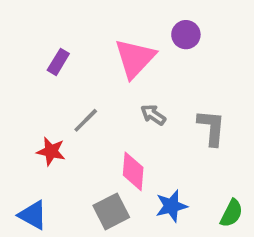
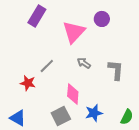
purple rectangle: (58, 62) -> (37, 16), moved, size x1.5

